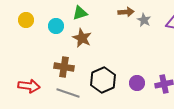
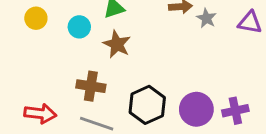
purple circle: (137, 83) -> (196, 109), size x1.5

